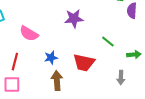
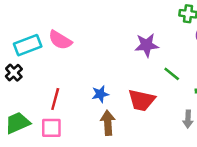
purple star: (74, 19) -> (147, 45), moved
pink semicircle: (29, 34) -> (60, 40), moved

